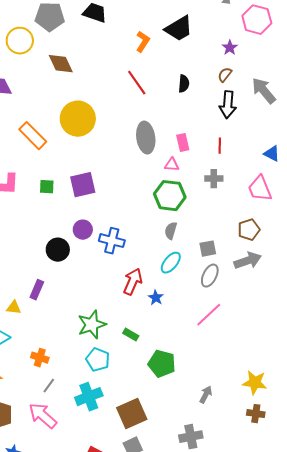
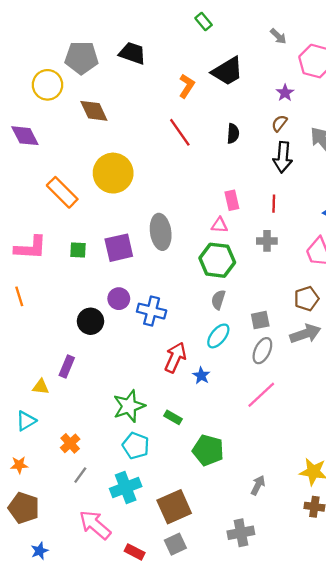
gray ellipse: (146, 138) -> (161, 232), moved
orange cross: (40, 358) -> (70, 443), turned 30
pink arrow: (43, 416) -> (95, 525), moved

